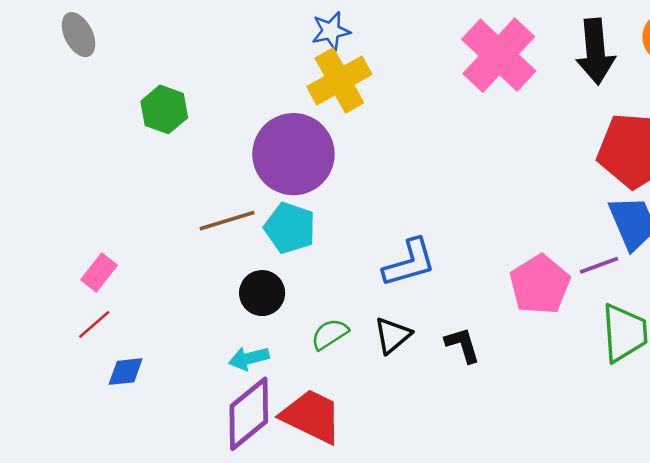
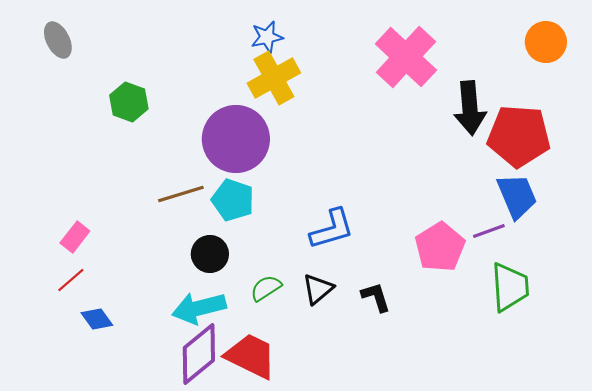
black arrow: (595, 52) -> (470, 108), moved
cyan arrow: (249, 358) -> (199, 308), size x1.6
blue diamond: (126, 372) -> (97, 319), turned 60

